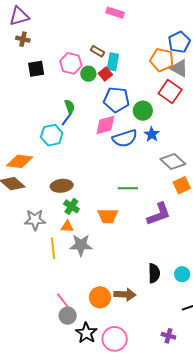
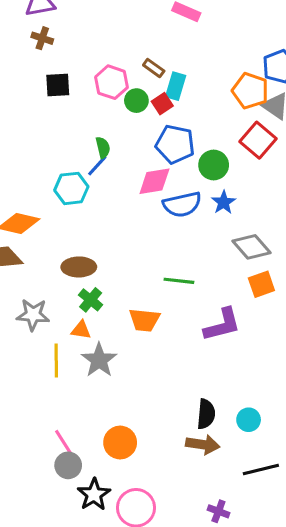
gray star: (81, 245) -> (99, 360), turned 30
brown arrow: (125, 294) -> (203, 444), moved

